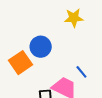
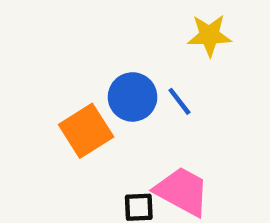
blue line: (81, 72) -> (179, 101), moved

